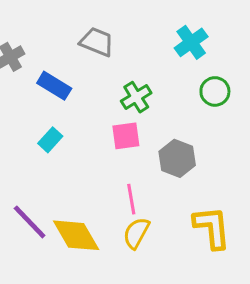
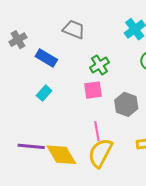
purple line: (30, 222) -> (31, 146), turned -40
yellow semicircle: (136, 233) -> (100, 153), size x1.4

